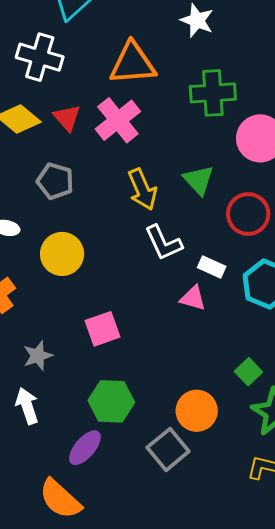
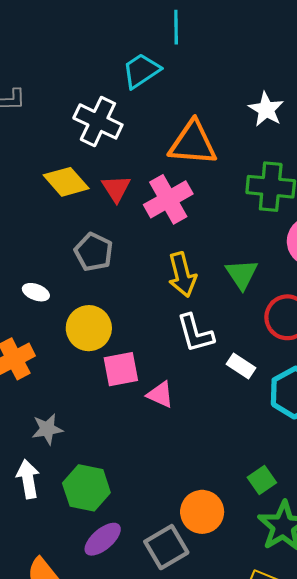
pink triangle: (193, 298) -> (160, 395), moved
pink square: (103, 329) -> (121, 369), moved
green hexagon: (111, 401) -> (86, 488), moved
purple ellipse: (85, 448) -> (103, 539), moved

